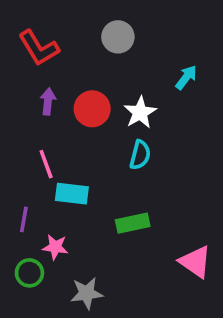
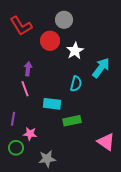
cyan arrow: (186, 77) -> (101, 68), moved, size x1.5
purple arrow: (48, 101) -> (28, 69), moved
red circle: (92, 109) -> (50, 41), moved
white star: (140, 112) -> (75, 51), moved
cyan rectangle: (72, 194) -> (52, 104), moved

